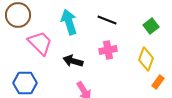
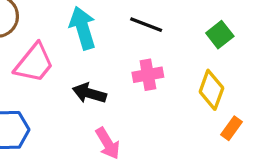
pink trapezoid: (40, 43) -> (34, 63), turned 84

